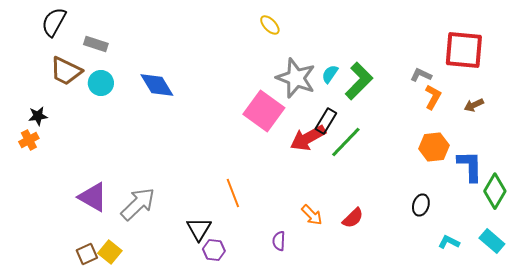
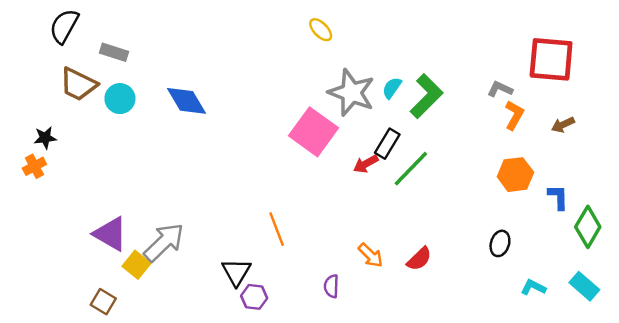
red arrow: (308, 138) -> (366, 164), size x0.6
blue L-shape: (470, 166) -> (558, 197), size x0.7
yellow square: (110, 252) -> (137, 265), moved
brown square: (87, 254) -> (103, 302), turned -35

